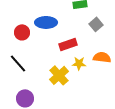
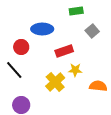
red circle: (22, 32) -> (21, 47), moved
orange semicircle: (102, 57) -> (98, 86), moved

